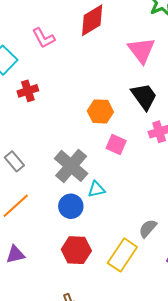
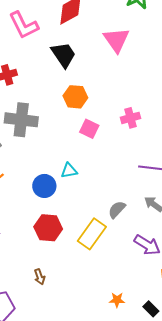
pink L-shape: (44, 38) -> (24, 25), size x1.4
black trapezoid: (144, 96) -> (64, 55), moved
gray cross: (71, 166) -> (21, 120), moved, turned -36

